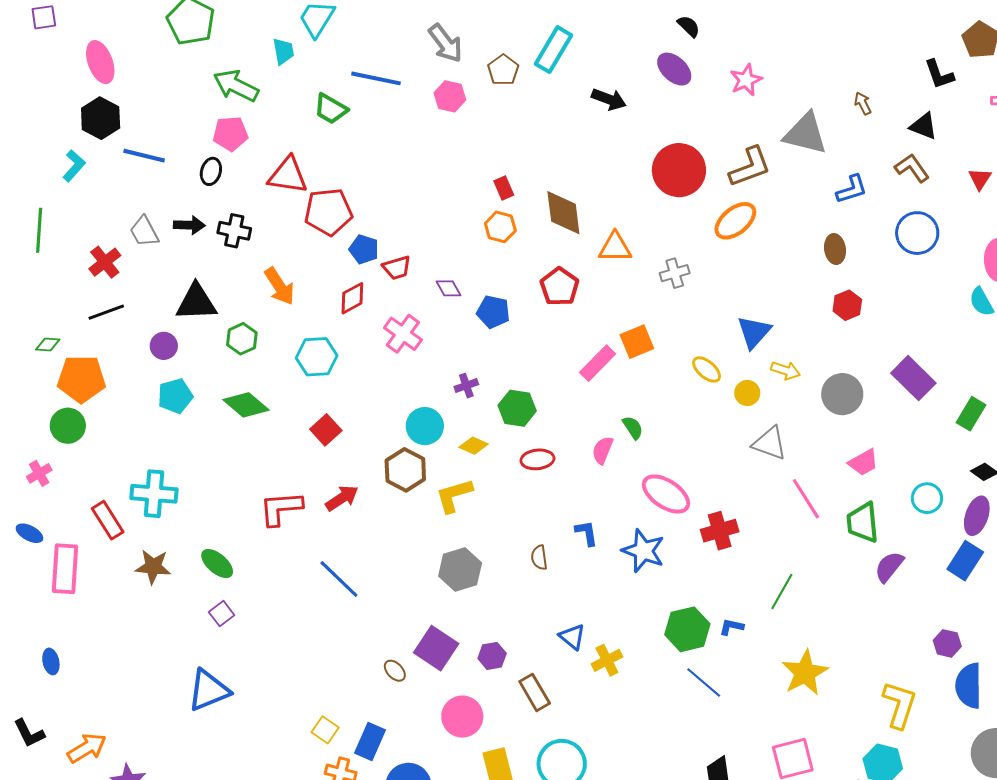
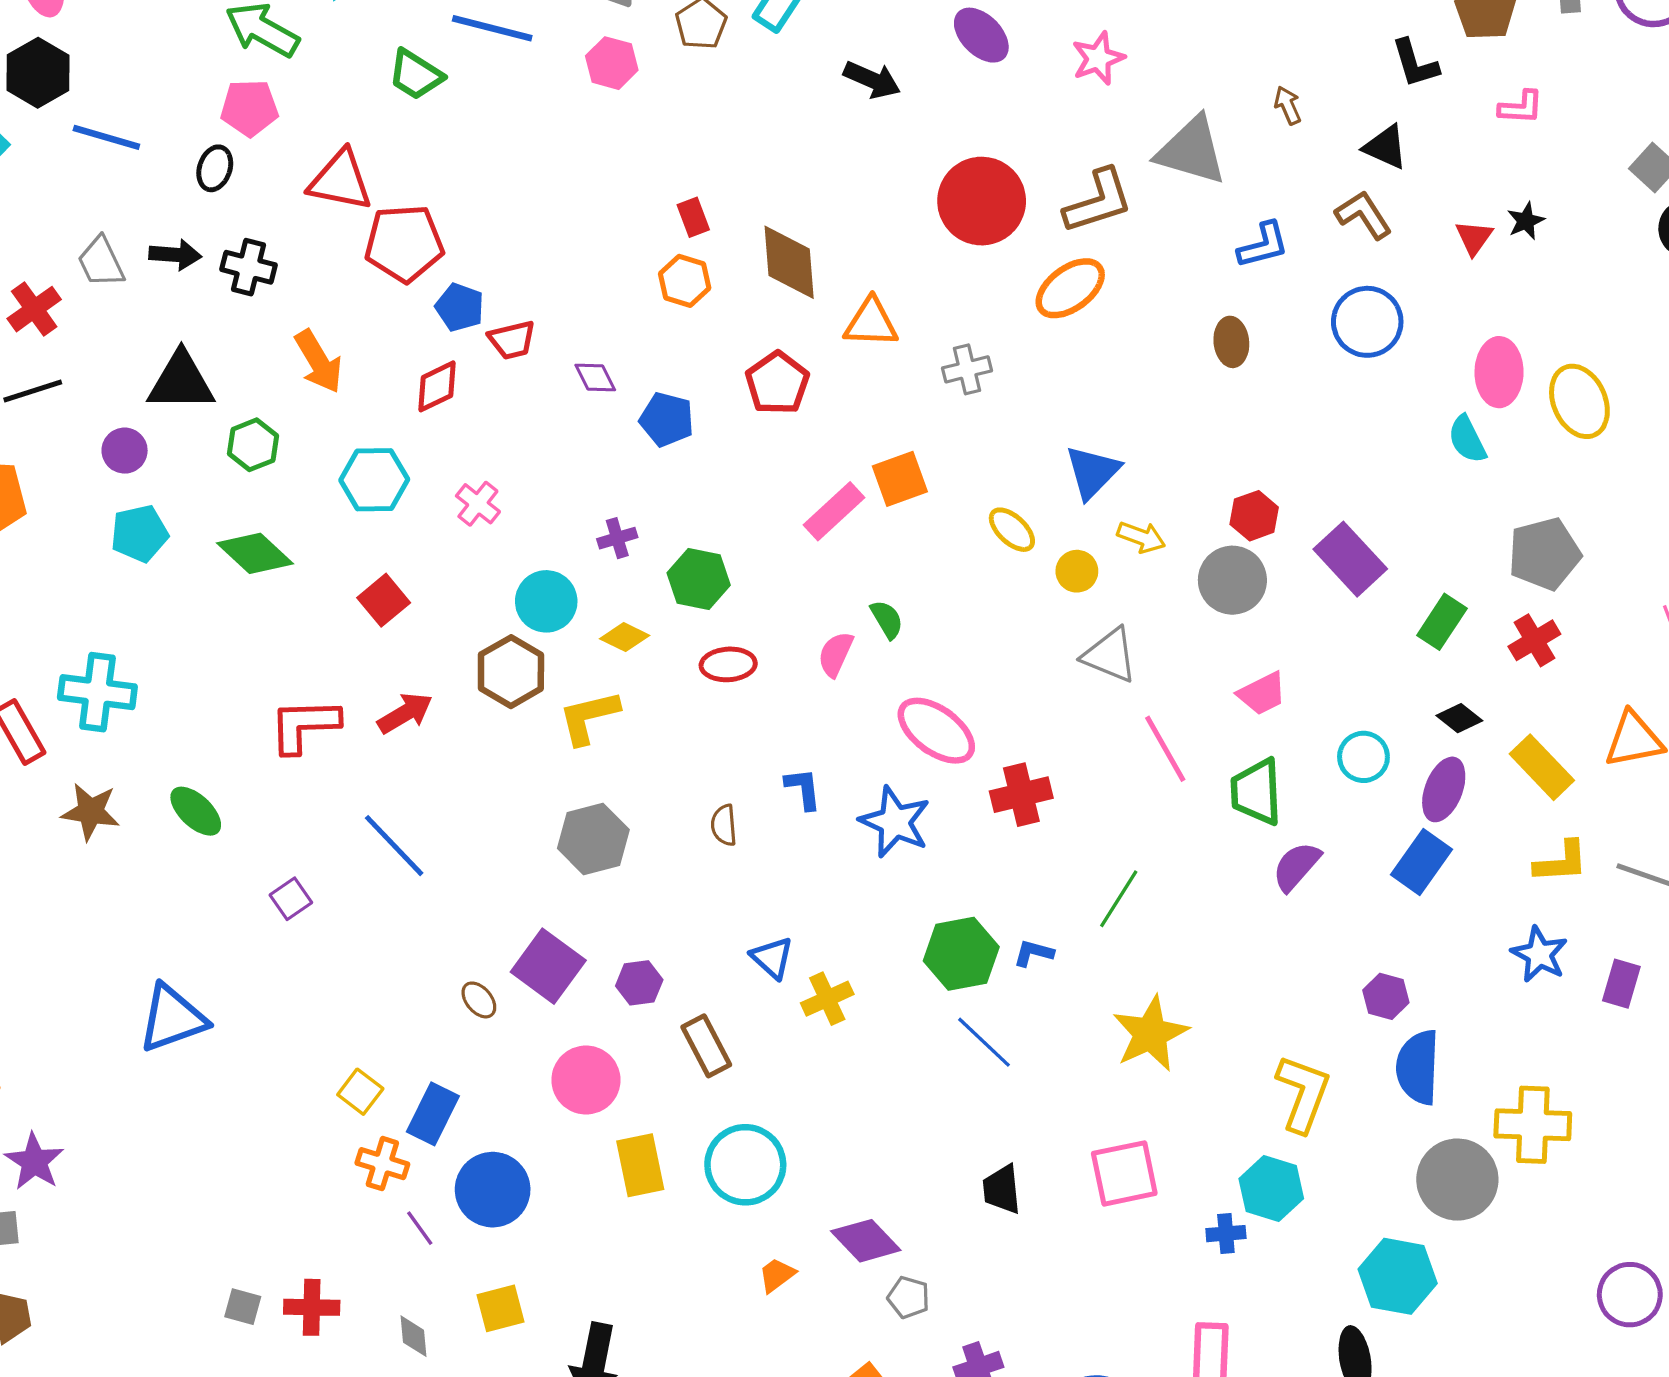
red hexagon: (847, 305) -> (1254, 516), moved
pink cross: (403, 334) -> (478, 504), moved, size x0.7
purple square: (222, 614) -> (291, 899), moved

